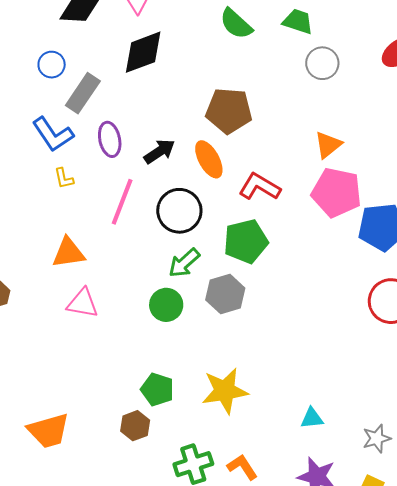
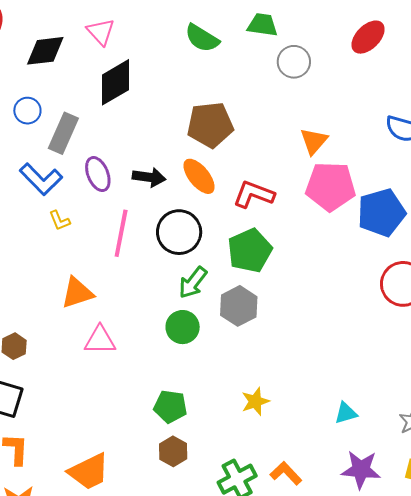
black arrow: (159, 151) -> (149, 177), turned 52
green pentagon: (157, 389) -> (170, 407), moved
yellow star: (225, 391) -> (255, 401), size x0.6

